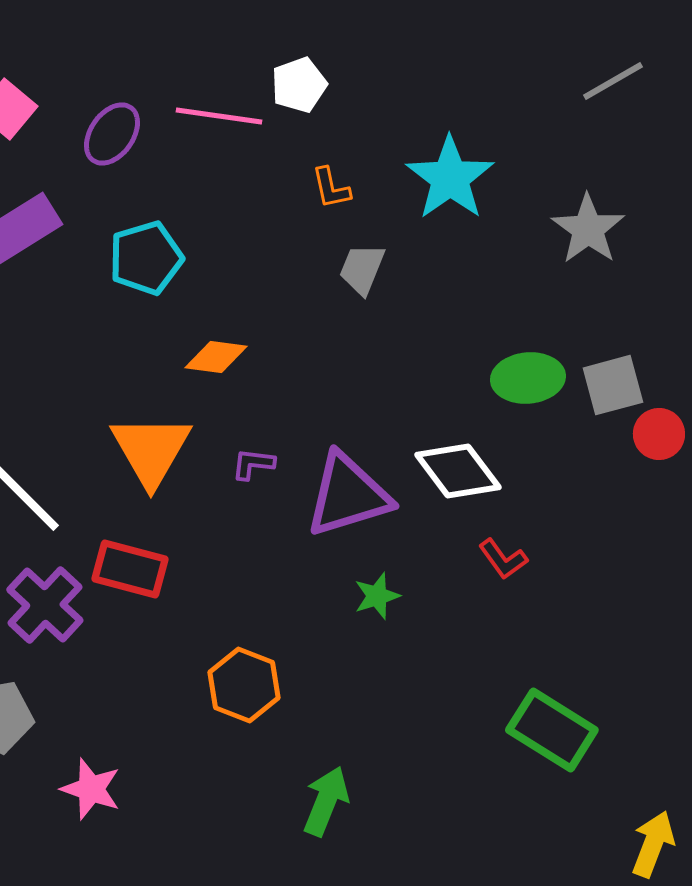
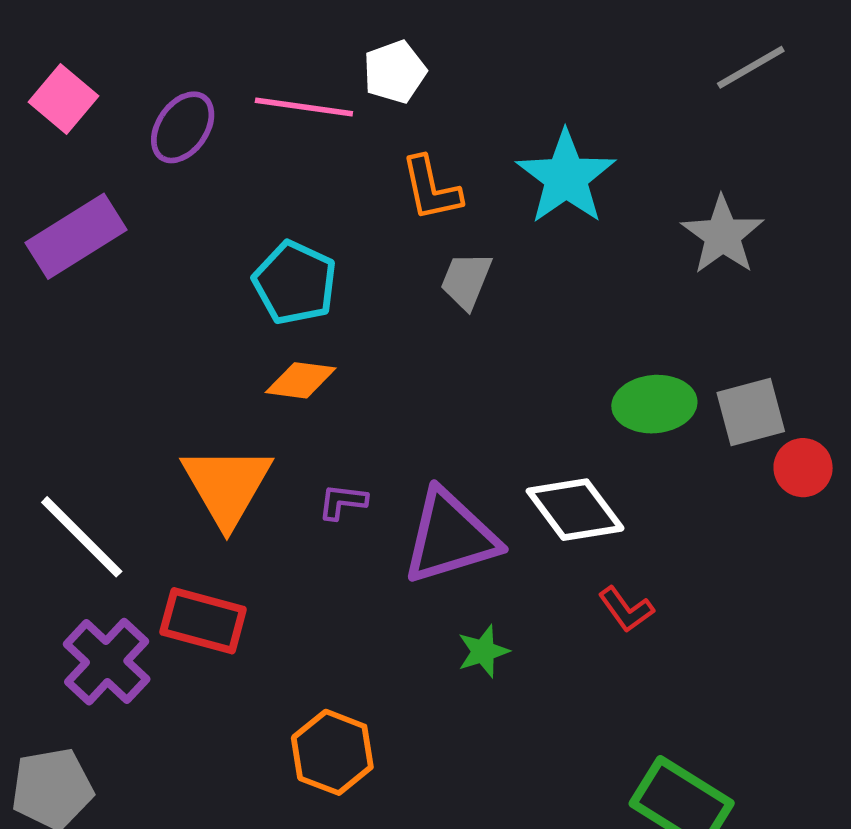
orange L-shape: (331, 188) -> (431, 189), size x1.4
cyan pentagon: (146, 258) -> (295, 283), moved, turned -30

